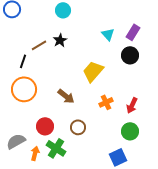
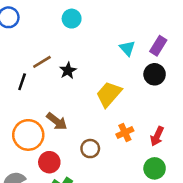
black star: (60, 40) -> (68, 71), moved
orange circle: (24, 89) -> (28, 135), moved
brown arrow: (66, 96) -> (57, 121), moved
brown circle: (78, 127) -> (90, 149), moved

